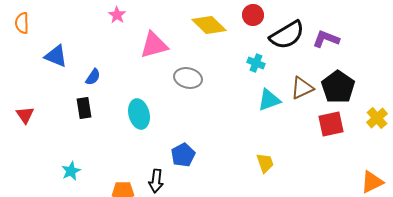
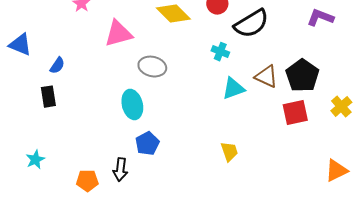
purple L-shape: (326, 39) -> (320, 18), moved
brown triangle: (302, 88) -> (266, 77), turned 50
cyan ellipse: (139, 114) -> (132, 105), moved

